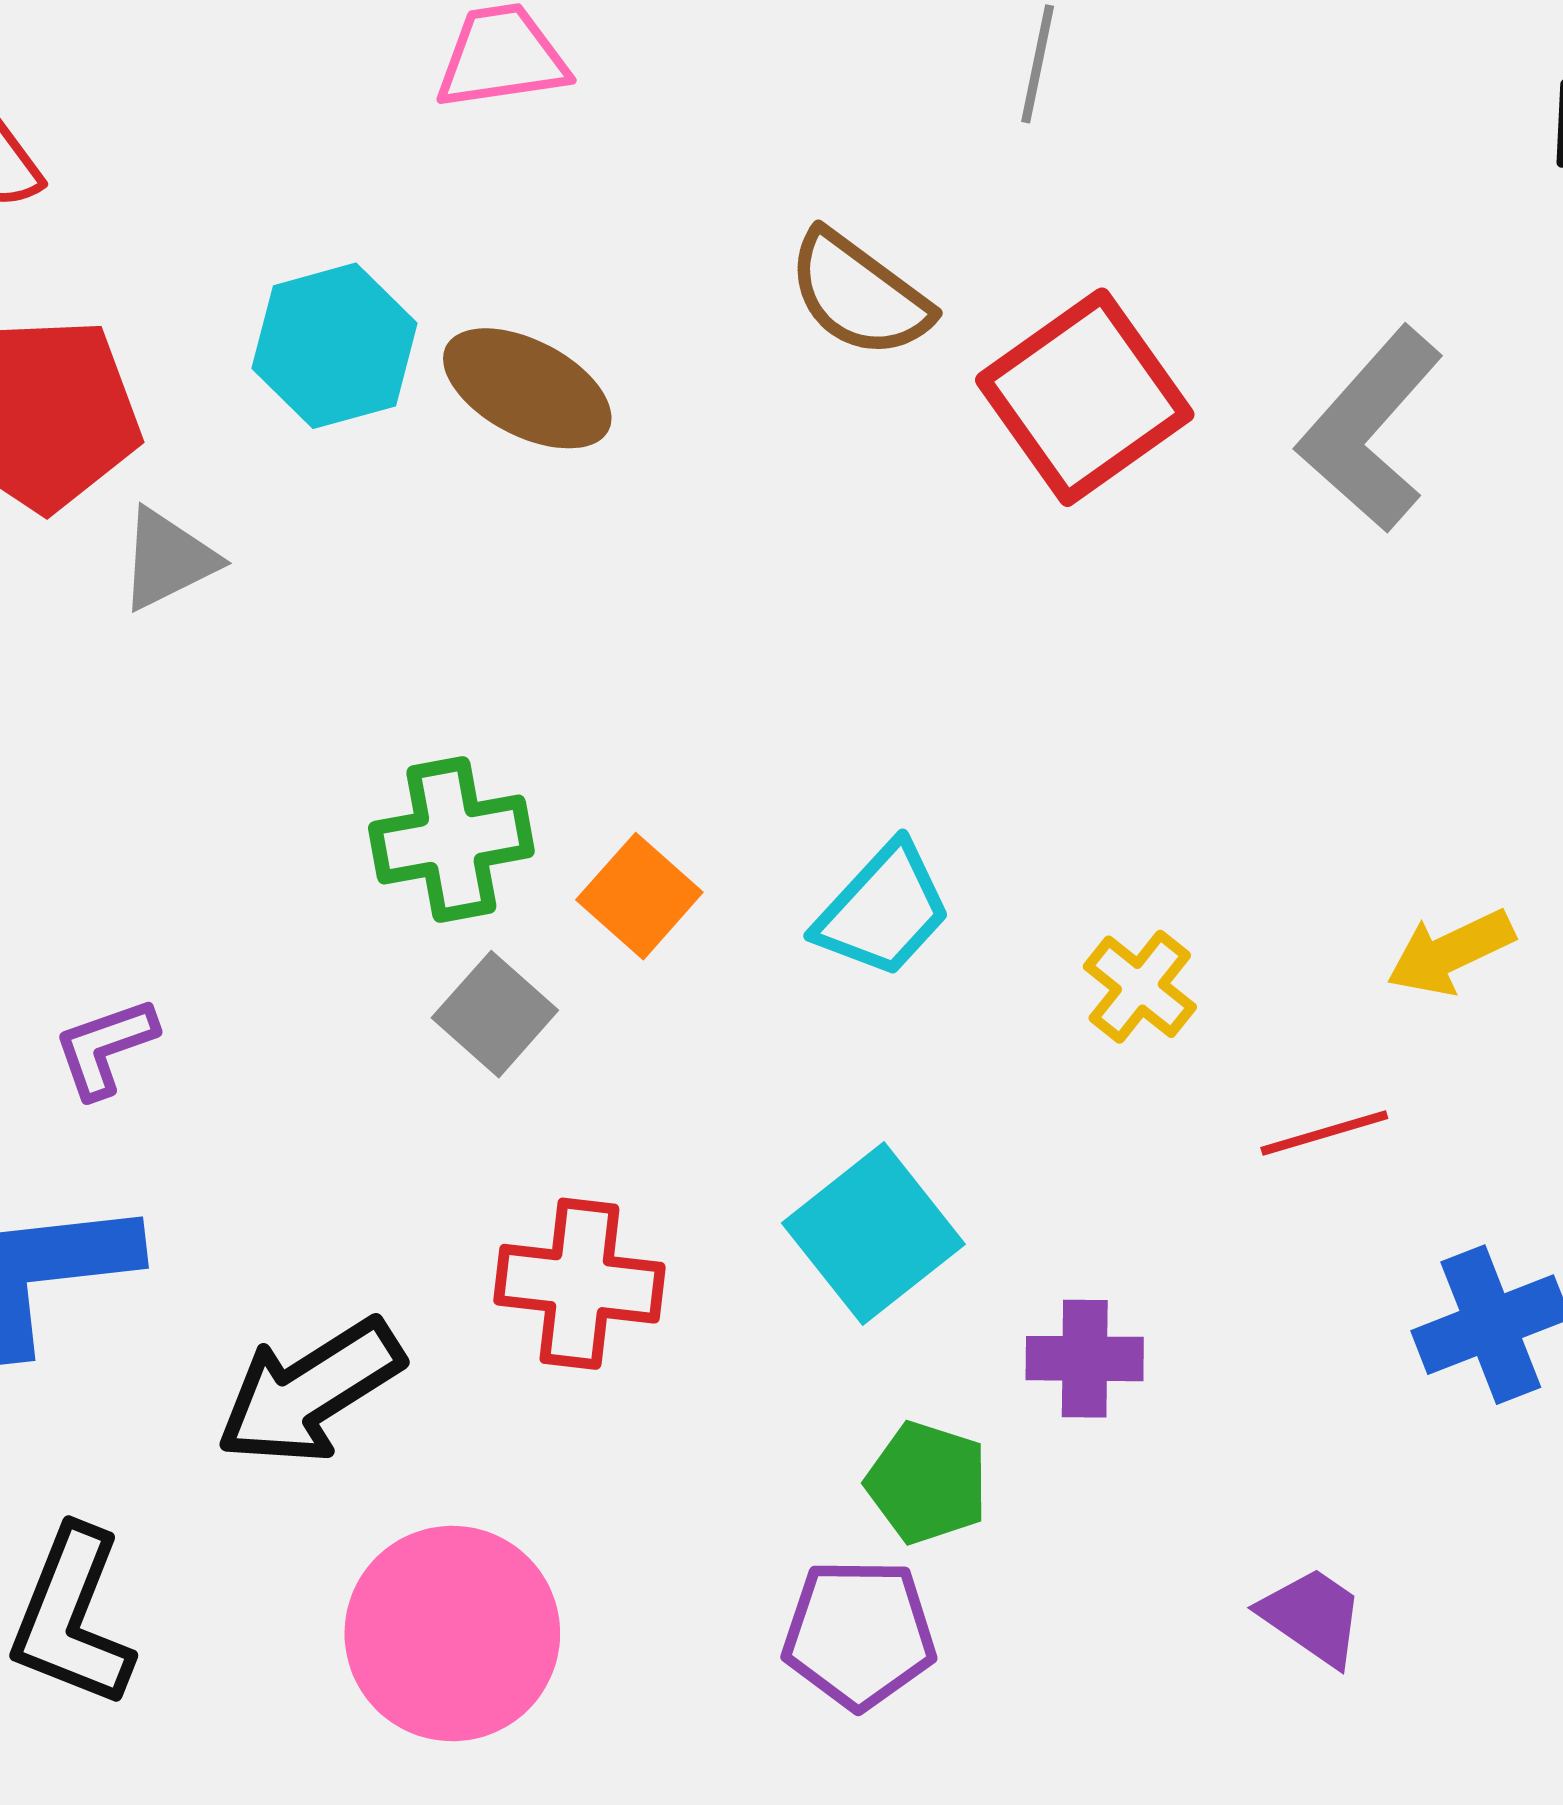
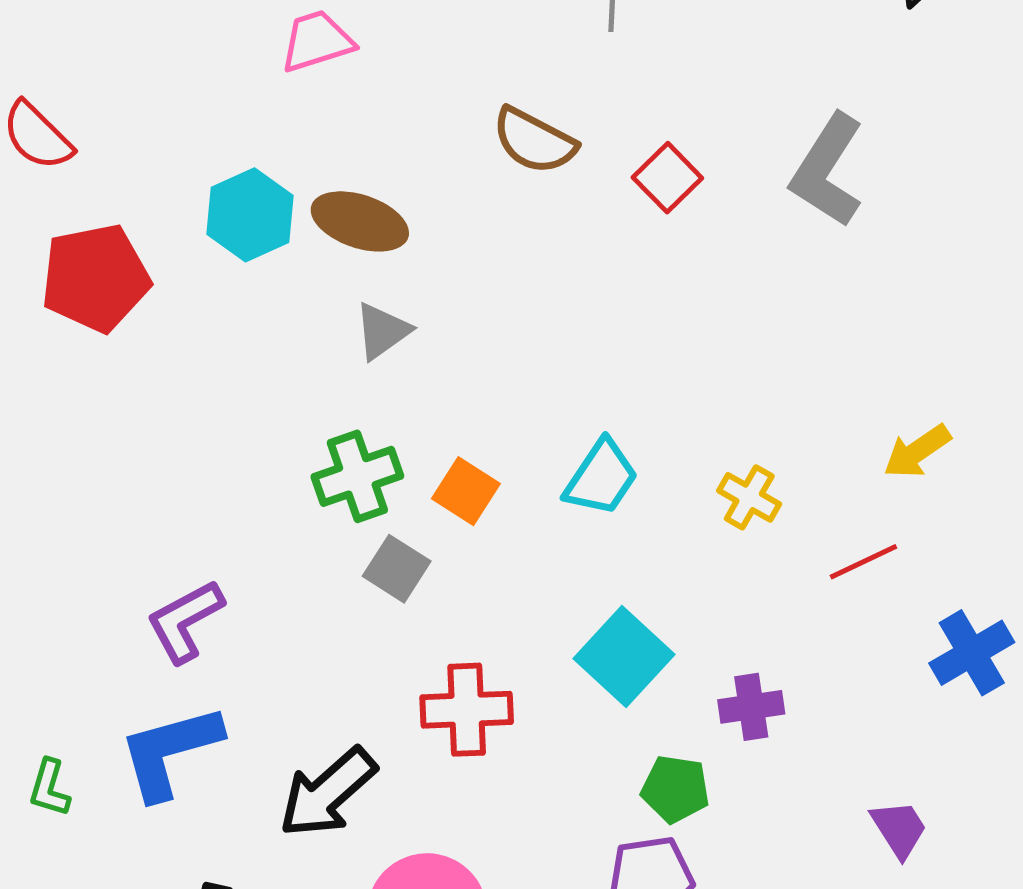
red square: (1085, 397) -> (667, 178), size x0.6
gray triangle: (168, 559) -> (382, 331), moved
purple L-shape: (105, 1048) -> (185, 621), size x1.4
purple trapezoid: (1312, 1616) -> (899, 829), turned 32

